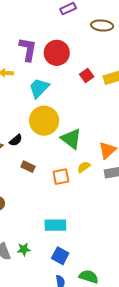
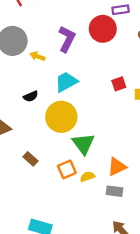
red circle: (57, 53) -> (103, 29), moved
black semicircle: (16, 140) -> (31, 96), moved
orange square: (61, 177) -> (67, 169), moved, turned -30

